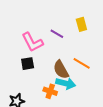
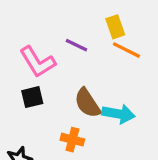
orange line: (82, 63) -> (127, 50), moved
cyan arrow: (66, 83) -> (118, 114), moved

